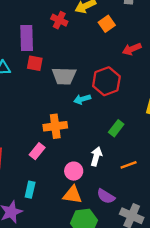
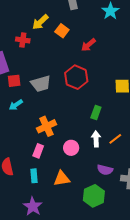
cyan arrow: (82, 99) -> (16, 105), moved
white arrow: (96, 156) -> (96, 139), moved
pink circle: (74, 171) -> (71, 148), moved
cyan rectangle: (30, 190) -> (34, 176), moved
orange triangle: (72, 195) -> (62, 179), moved

